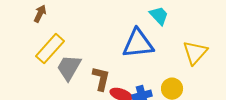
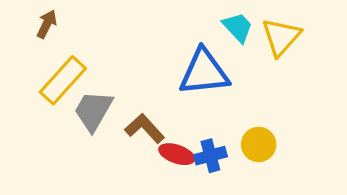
yellow triangle: (195, 53) -> (281, 37), moved
brown L-shape: (101, 79) -> (145, 128), turned -55

